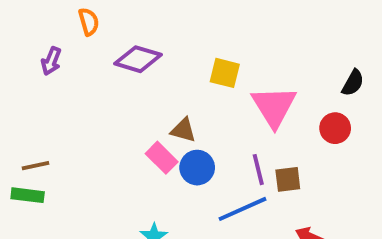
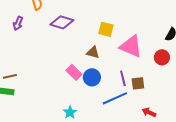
pink triangle: (274, 106) -> (131, 46), turned -35
brown triangle: (183, 130) -> (93, 52), moved

